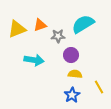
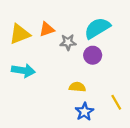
purple circle: (71, 55) -> (93, 55), moved
cyan arrow: (34, 60) -> (23, 70), moved
yellow semicircle: (75, 74) -> (77, 87), moved

